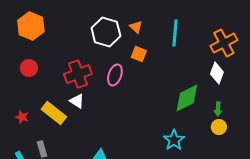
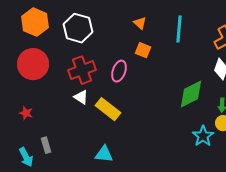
white hexagon: (106, 32) -> (78, 28), moved
red circle: (29, 68) -> (33, 64), size x1.8
yellow rectangle: (54, 113) -> (108, 109), moved
cyan star: (174, 140) -> (203, 136), moved

